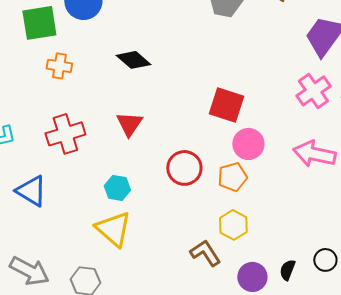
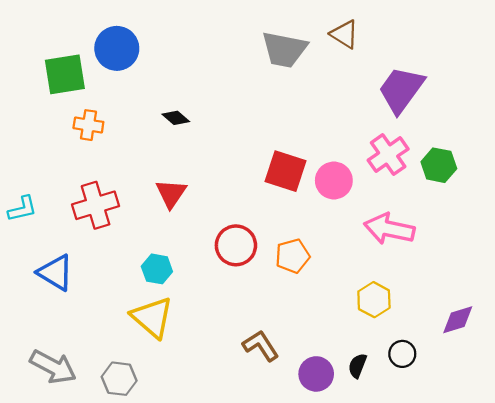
black diamond: (133, 60) -> (176, 118), size x0.7
pink circle: (248, 144) -> (334, 180), moved
yellow hexagon: (233, 225) -> (374, 300), moved

